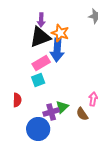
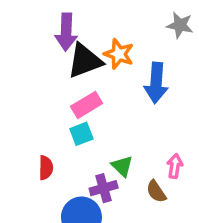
purple arrow: (41, 20) -> (66, 32), moved, size x1.5
blue arrow: (57, 50) -> (156, 83), moved
green triangle: (62, 107) -> (122, 166), moved, turned -32

